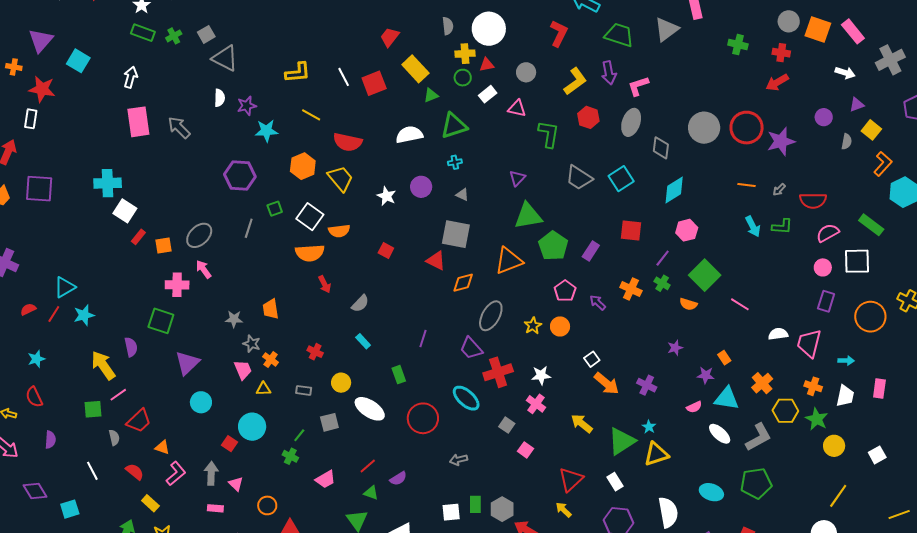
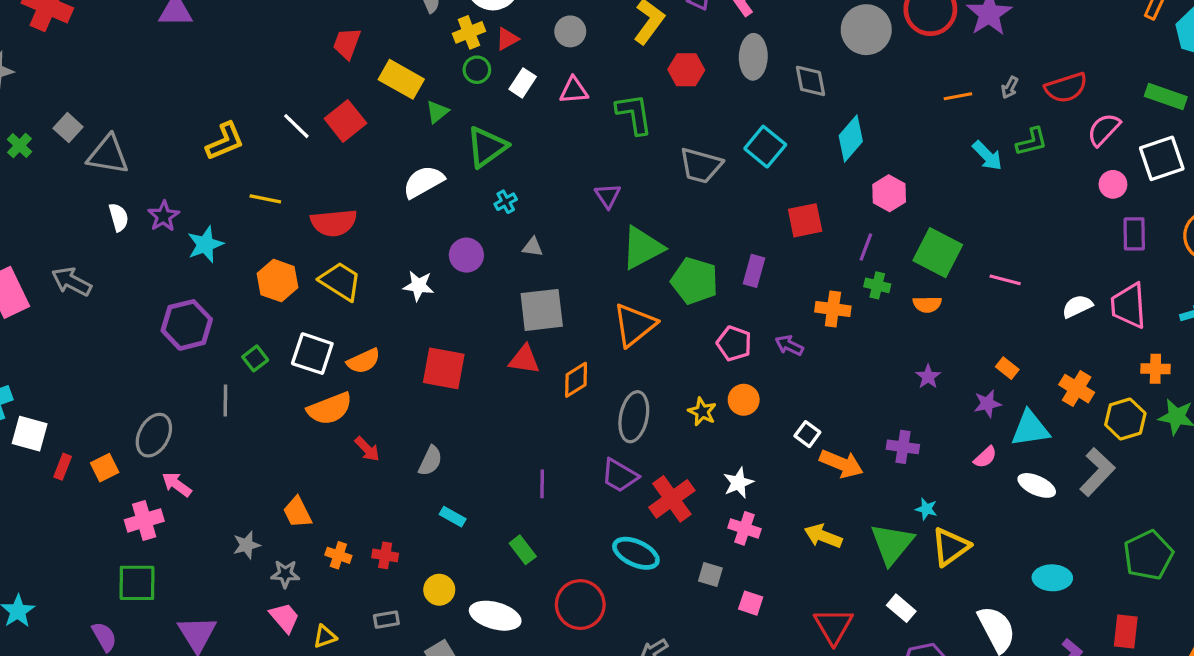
red square: (386, 251) -> (444, 368), size x1.8
orange cross: (271, 360) -> (338, 555), moved
green pentagon: (756, 483) -> (1148, 555), moved

